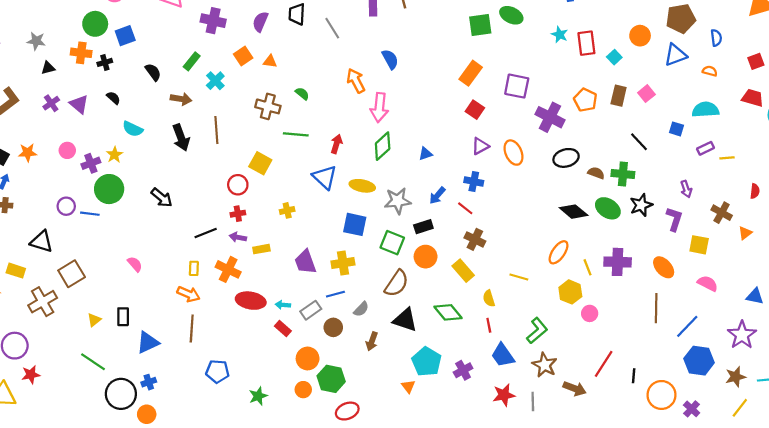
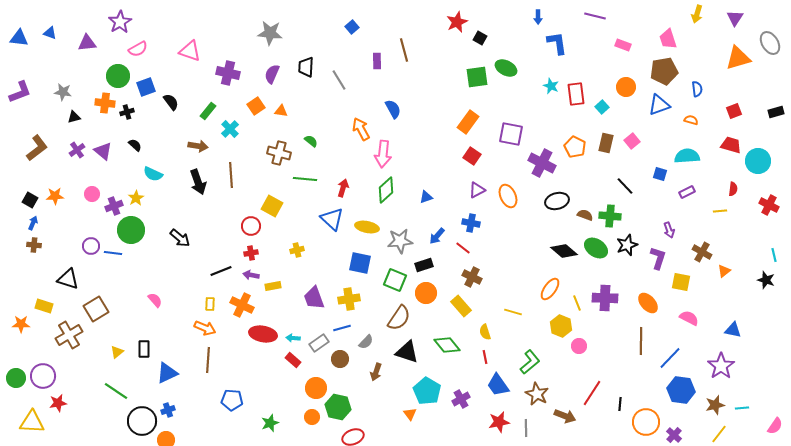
black semicircle: (153, 72) -> (171, 102), moved
yellow line: (727, 158) -> (720, 211), moved
red semicircle: (755, 191) -> (733, 189), moved

